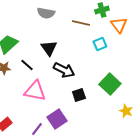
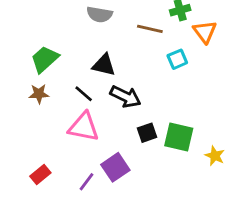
black triangle: (49, 48) -> (104, 65), turned -42
black line: (27, 65) -> (84, 94), moved
green square: (110, 84) -> (179, 137), moved, turned -30

